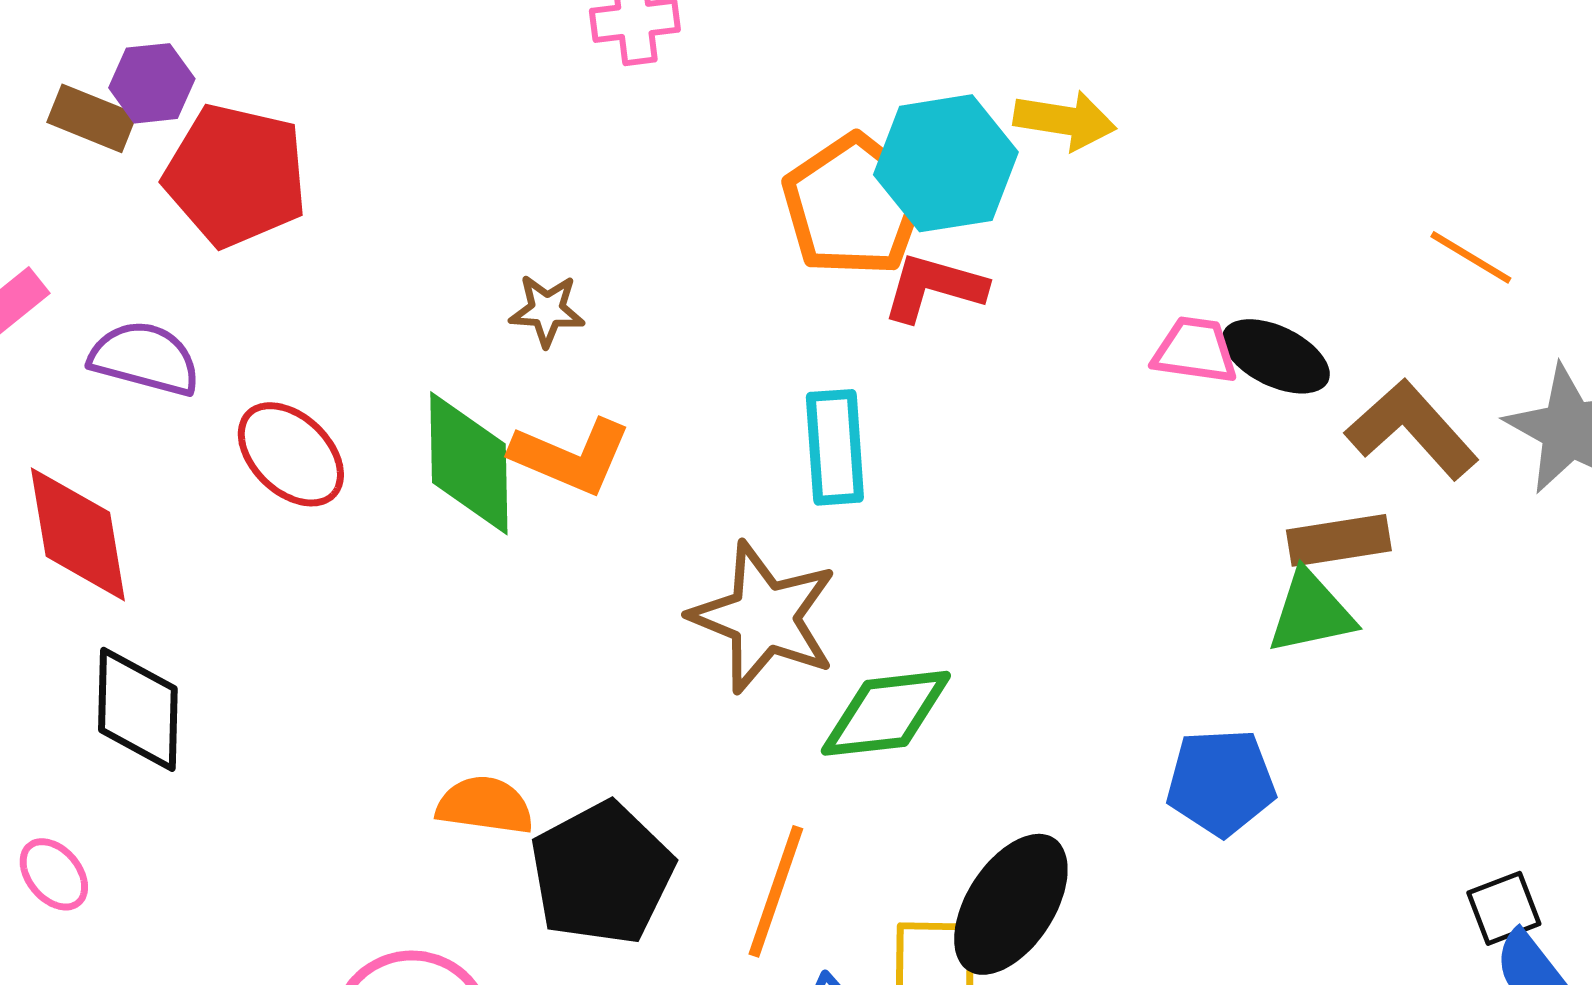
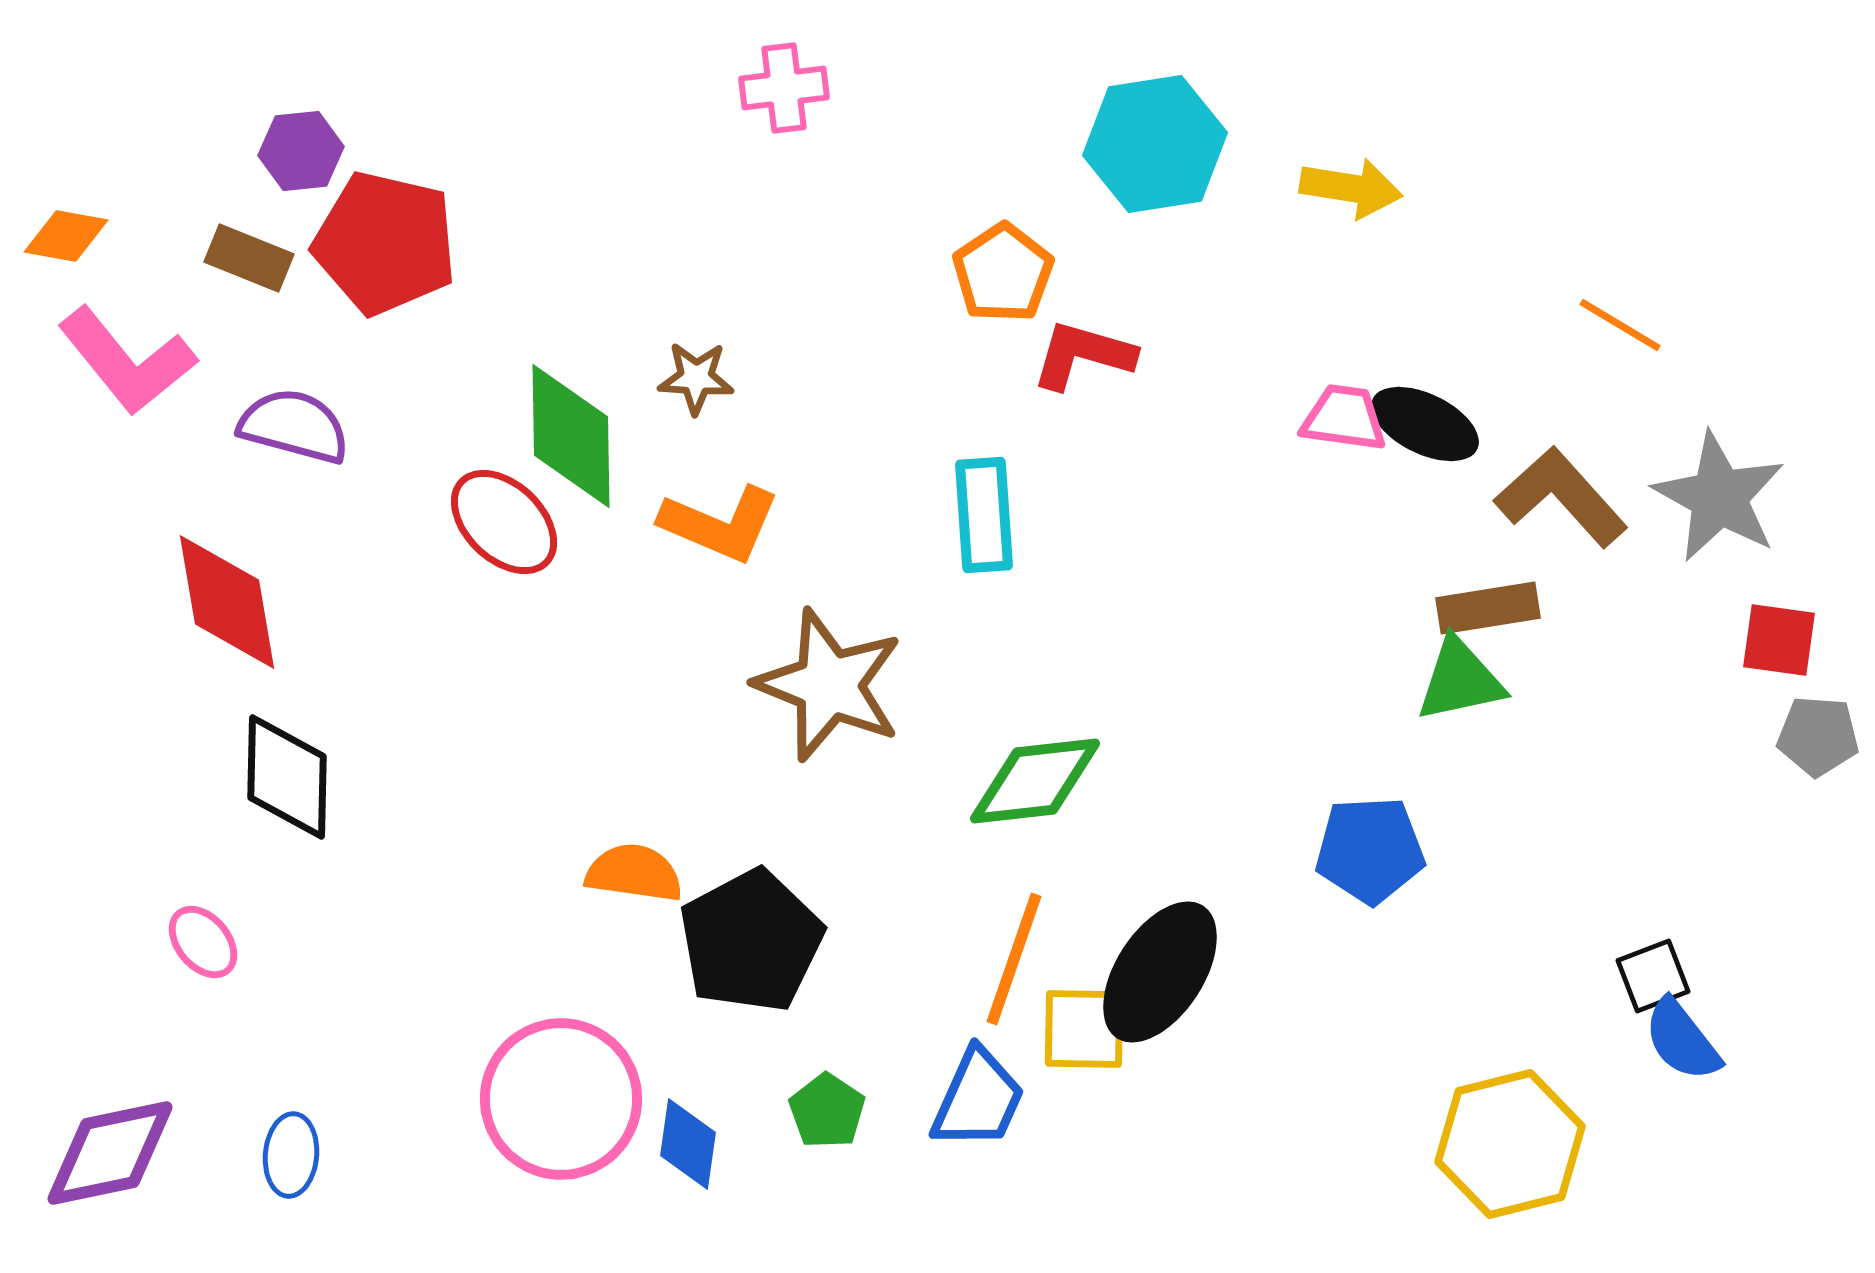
brown rectangle: (92, 118) -> (249, 258), moved
yellow arrow: (1065, 120) -> (1351, 188), moved
cyan hexagon: (946, 163) -> (1155, 144), moved
orange pentagon: (854, 205) -> (1003, 273), size x0.7
red ellipse: (291, 454) -> (504, 522), moved
green diamond: (469, 463) -> (571, 436), moved
brown star: (764, 617) -> (829, 685), moved
orange line: (776, 891) -> (1014, 959), moved

